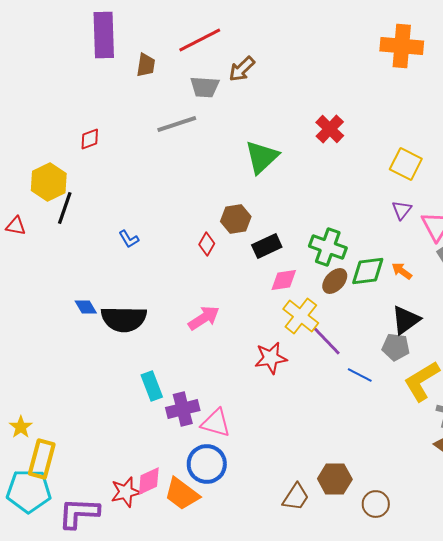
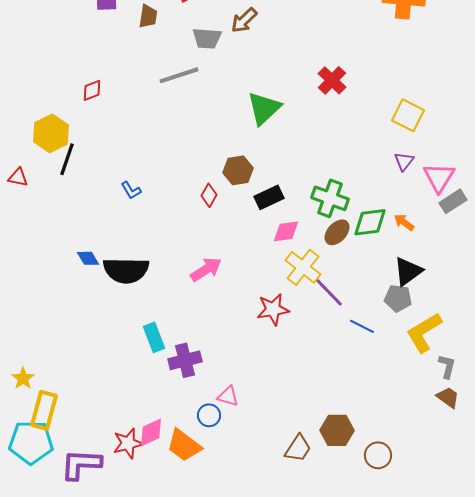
pink triangle: (216, 423) -> (228, 396), moved, size x0.7
blue circle: (207, 464) -> (209, 415), size x0.6

